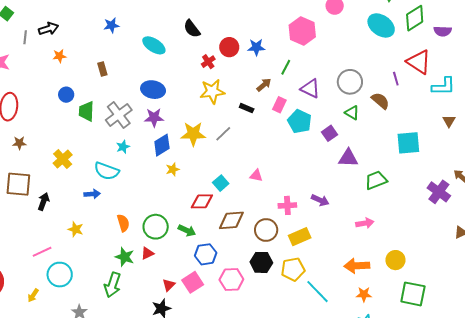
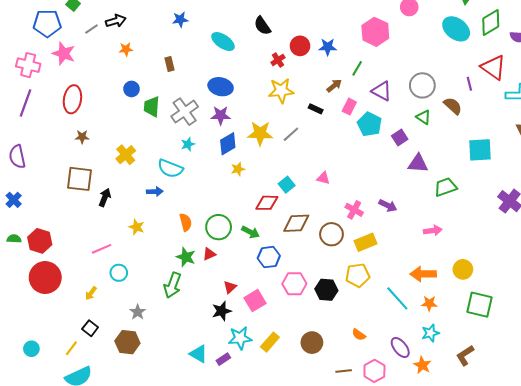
gray line: (25, 37) -> (91, 29), turned 48
pink cross: (287, 205) -> (354, 210), turned 30
black hexagon: (261, 262) -> (326, 290), moved
cyan circle: (60, 275) -> (119, 273), size x0.7
pink square: (193, 282) -> (255, 301), moved
cyan line: (318, 292) -> (397, 298), moved

